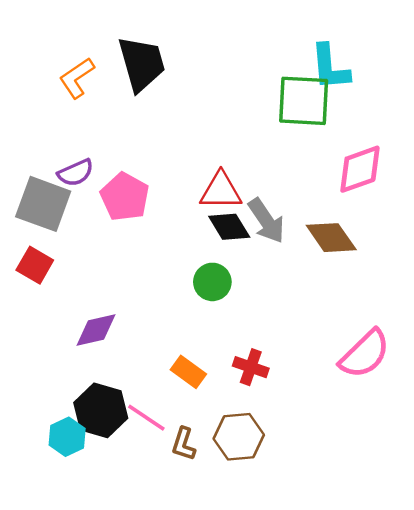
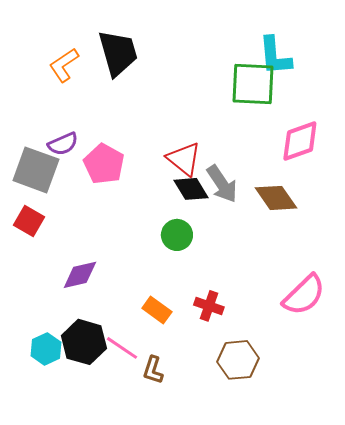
red triangle: (221, 191) -> (184, 159), turned 39
cyan hexagon: (67, 437) -> (46, 349), moved
brown hexagon: (239, 437) -> (238, 360), moved

